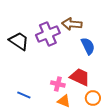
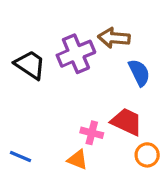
blue line: (24, 95) -> (21, 157), moved
orange triangle: (64, 101) -> (78, 160), moved

